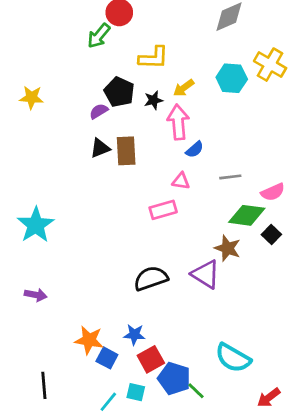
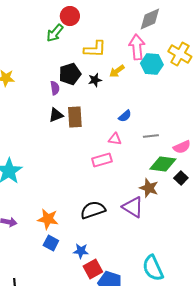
black pentagon: (119, 92) -> (70, 74), turned 30
purple semicircle: (99, 111) -> (55, 88), turned 112
pink arrow: (178, 122) -> (137, 47), moved
orange star: (89, 340) -> (48, 219), moved
blue square: (107, 358) -> (51, 243), moved
cyan semicircle: (233, 358) -> (153, 268), turned 36

